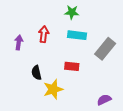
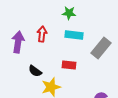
purple arrow: (19, 42) -> (18, 42), size x1.5
black semicircle: (36, 73) -> (35, 71), turned -40

